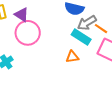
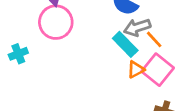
orange triangle: (72, 57) -> (136, 70), moved, turned -32

